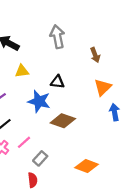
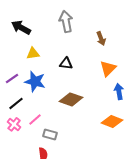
blue star: (39, 101) -> (35, 81), moved
gray rectangle: (40, 158) -> (50, 134), turned 64
orange diamond: (87, 166) -> (112, 121), moved

